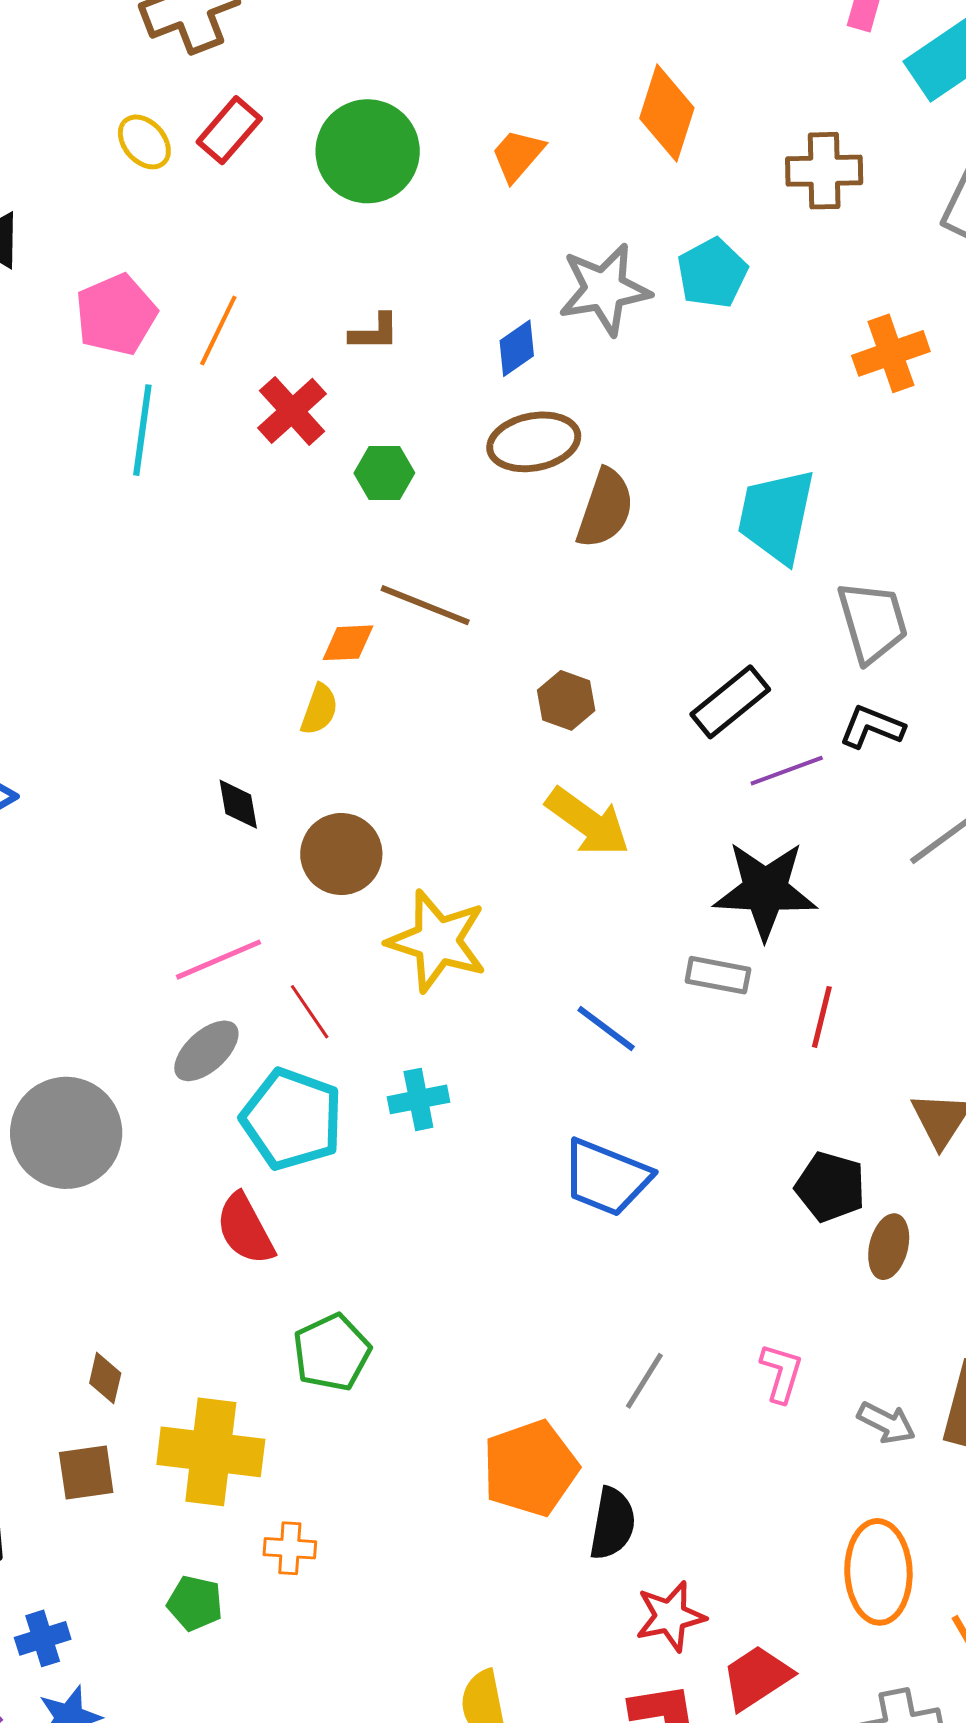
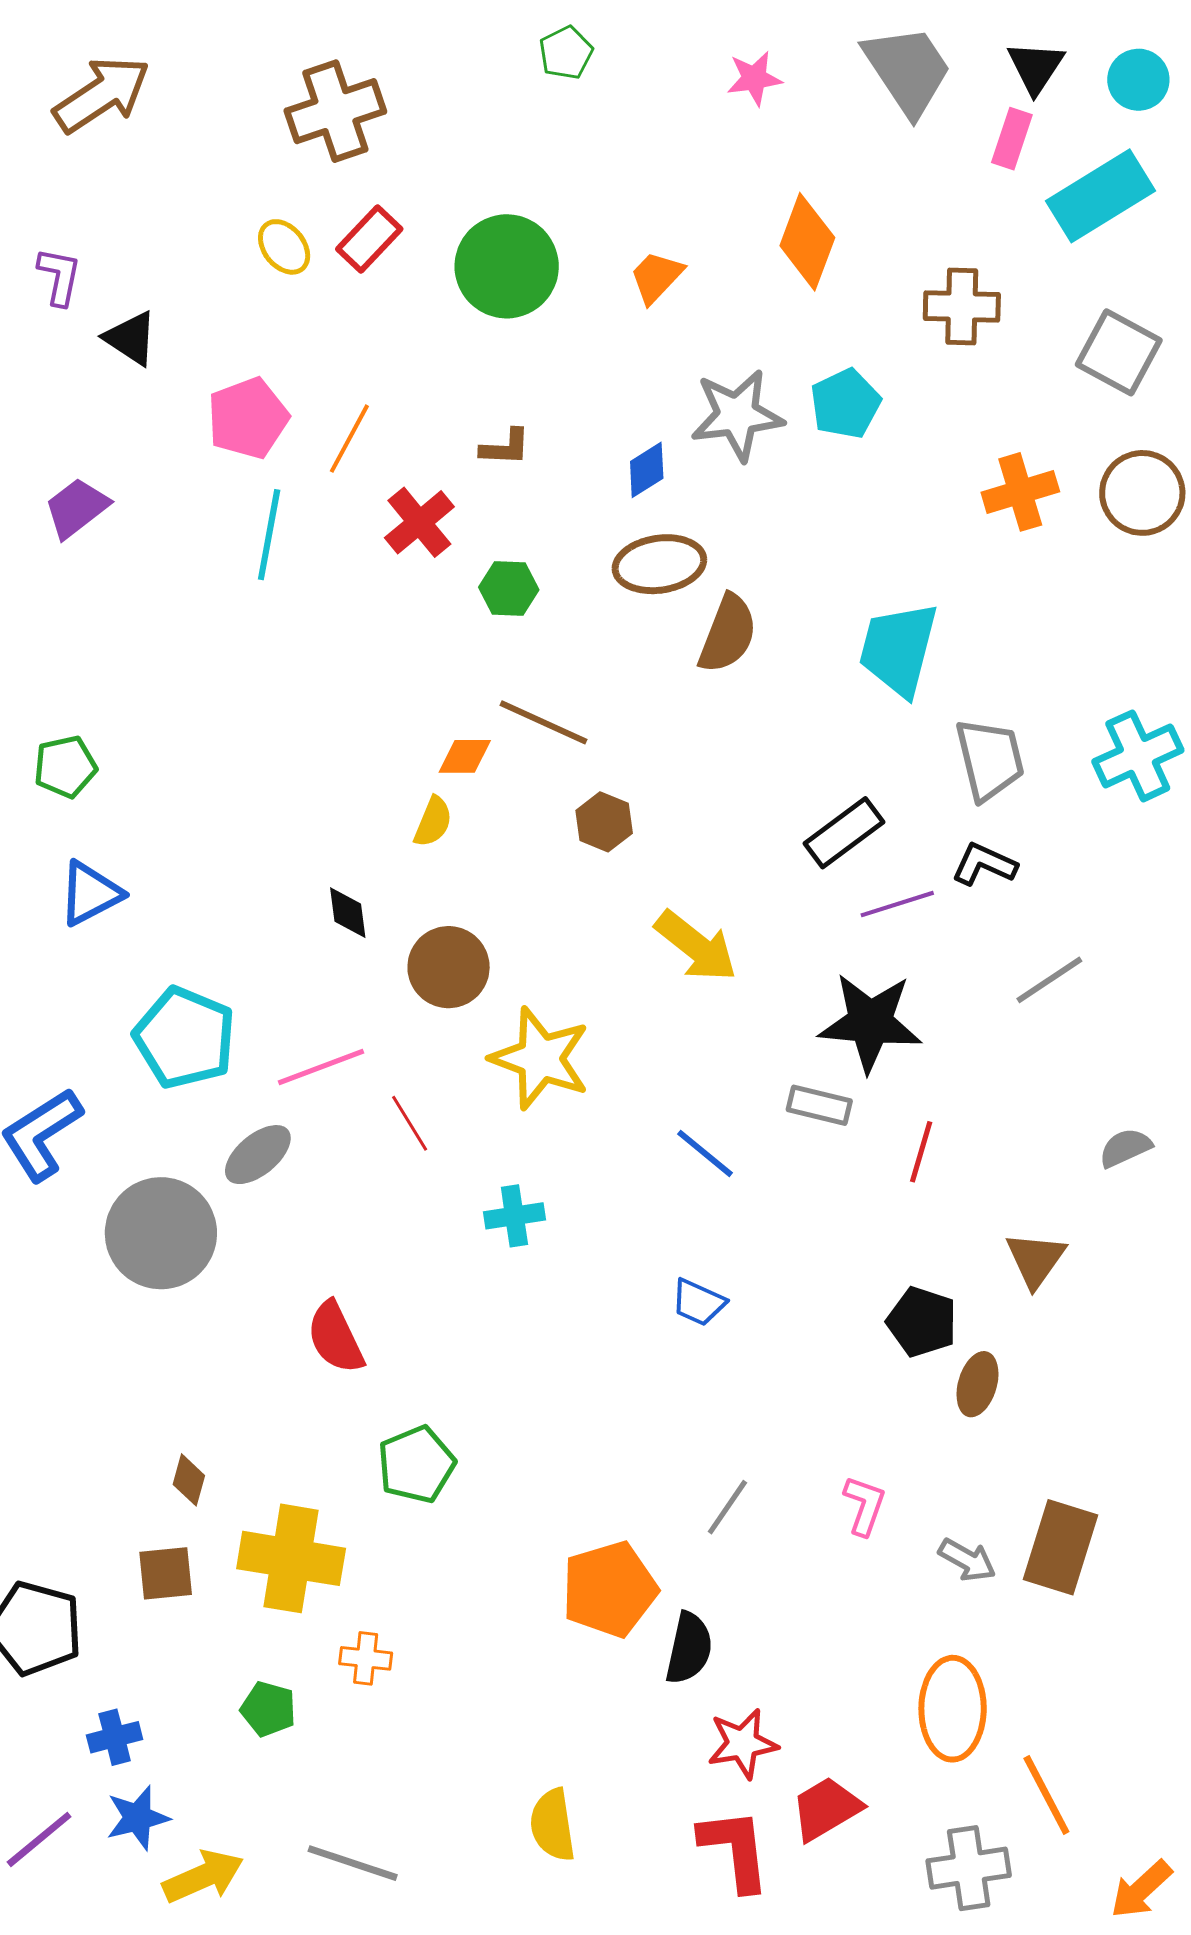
brown hexagon: (566, 700) -> (604, 822), moved
gray ellipse: (206, 1051) -> (258, 1155), moved
cyan pentagon: (292, 1119) -> (185, 1038), moved
blue trapezoid: (606, 1178) -> (698, 1302), size x0.6

